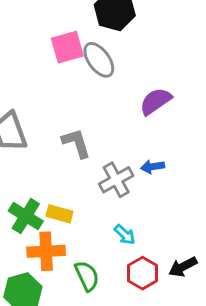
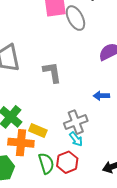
gray cross: (116, 180) -> (76, 122), moved
yellow rectangle: (59, 214) -> (38, 131), moved
red hexagon: (143, 273) -> (67, 162), moved

